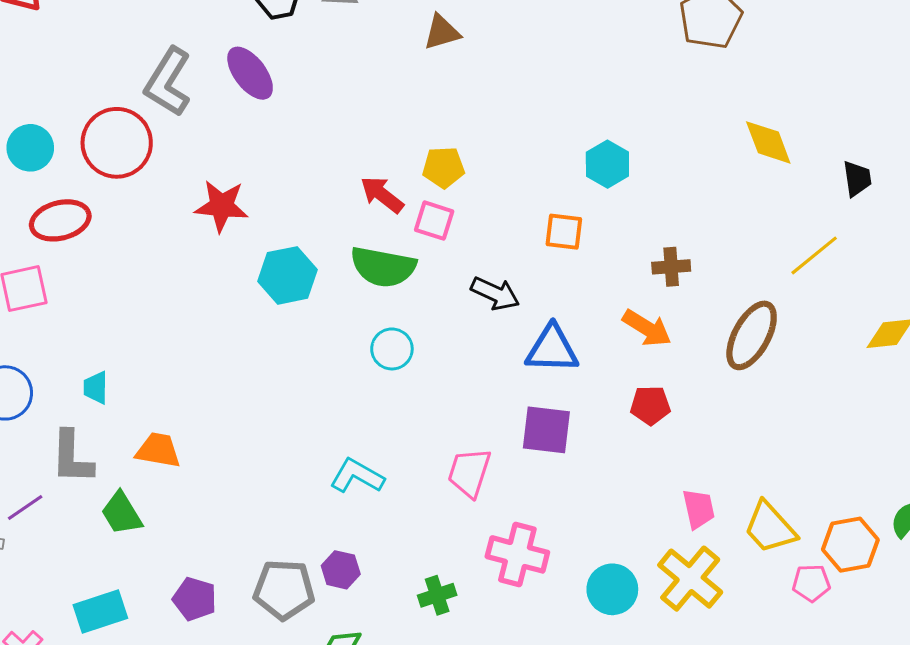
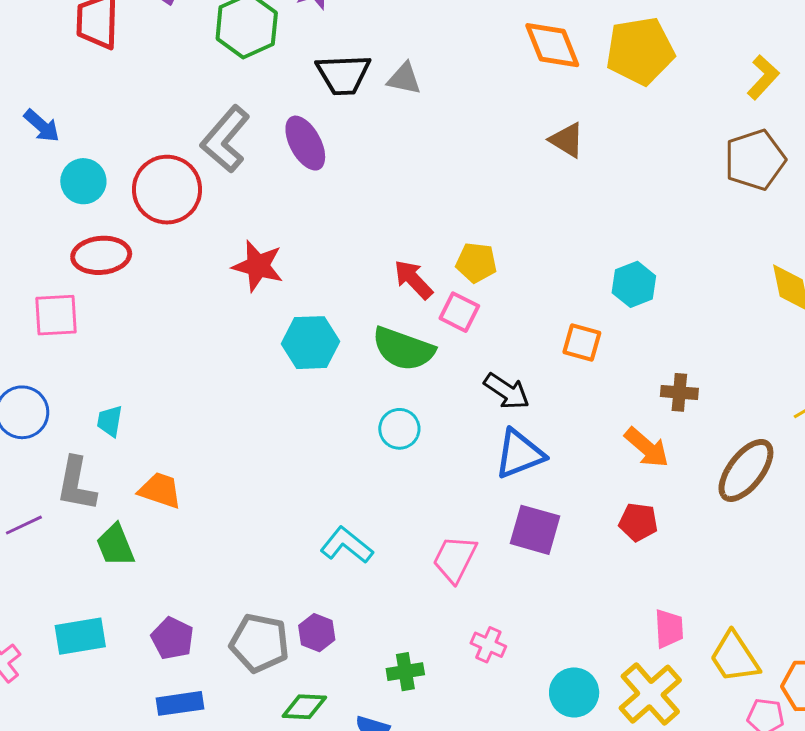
brown triangle: (442, 32) -> (567, 140), moved, turned 39
blue triangle: (552, 349) -> (519, 454), moved, turned -32
pink cross: (517, 554) -> (488, 645), size x0.6

